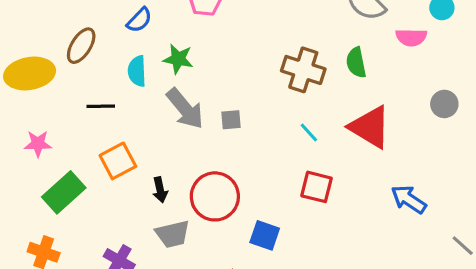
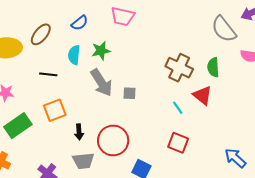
green star: (178, 59) -> (101, 51), turned -30
red triangle: (370, 127) -> (203, 95), moved, size x0.7

